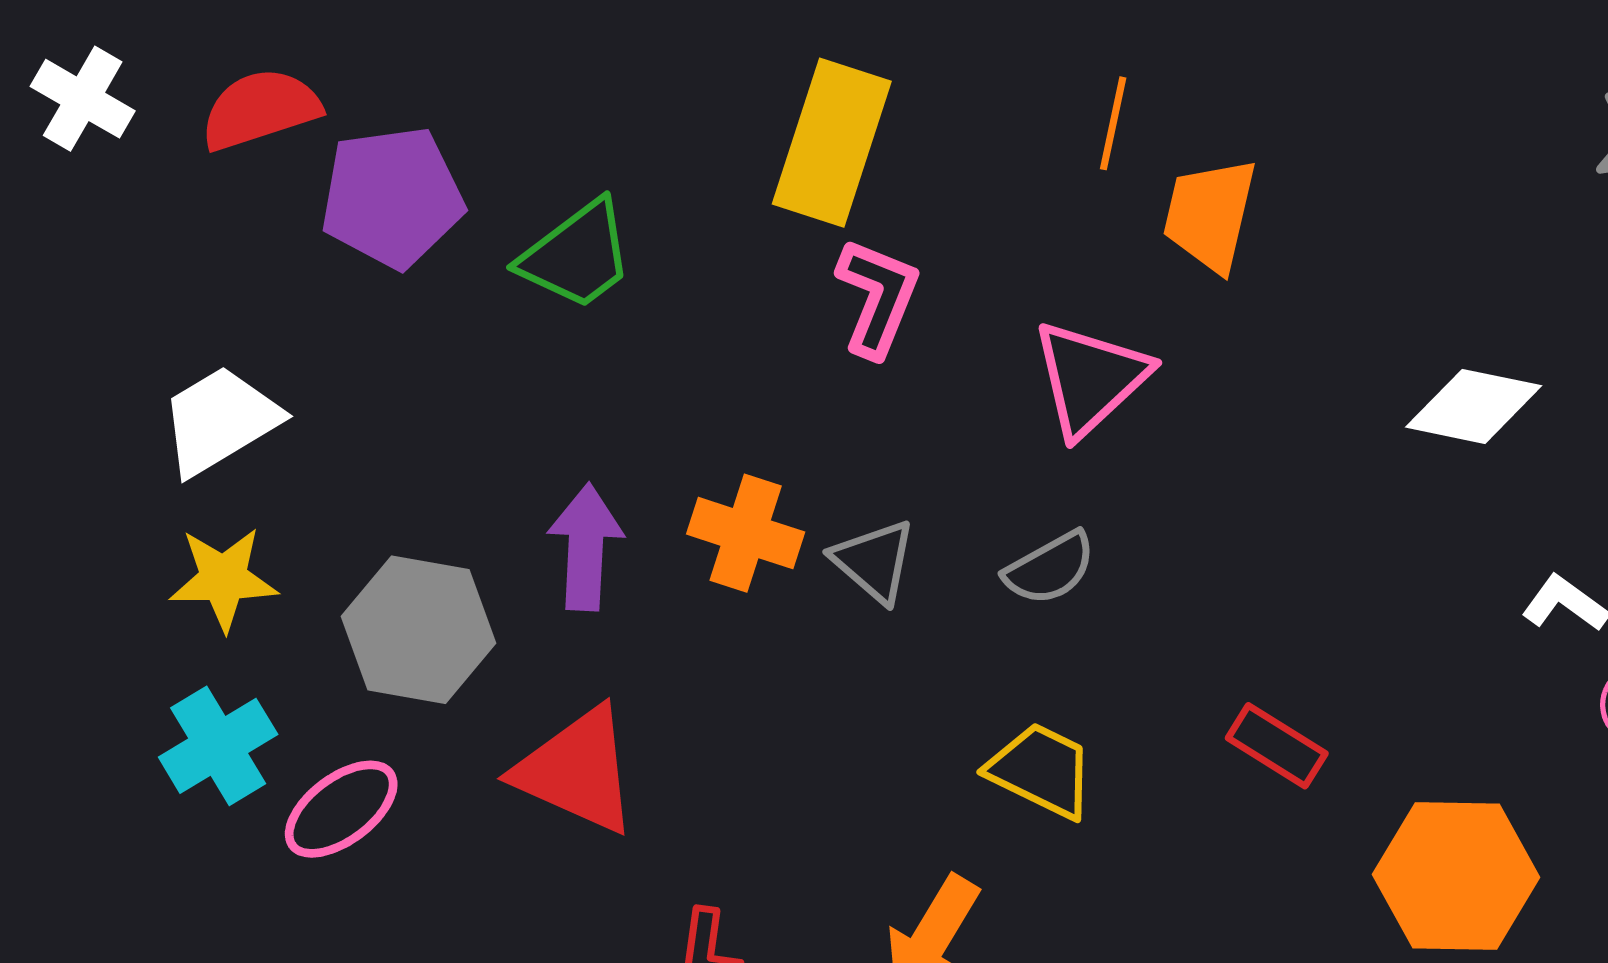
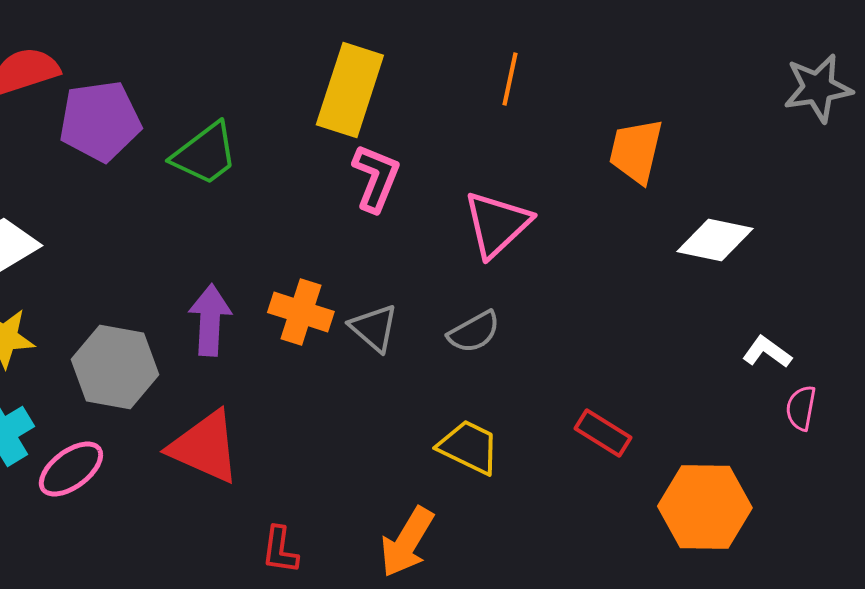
orange trapezoid: (1210, 215) -> (636, 151), moved

